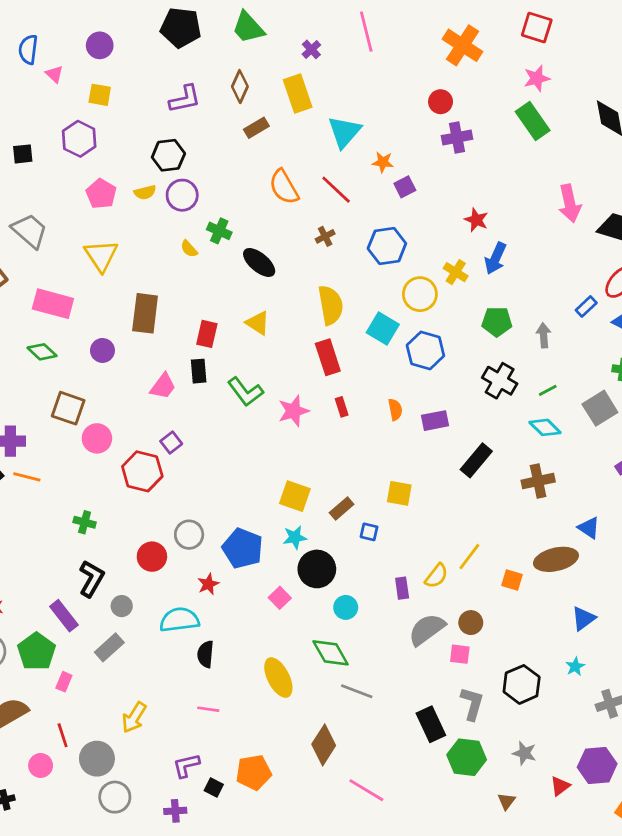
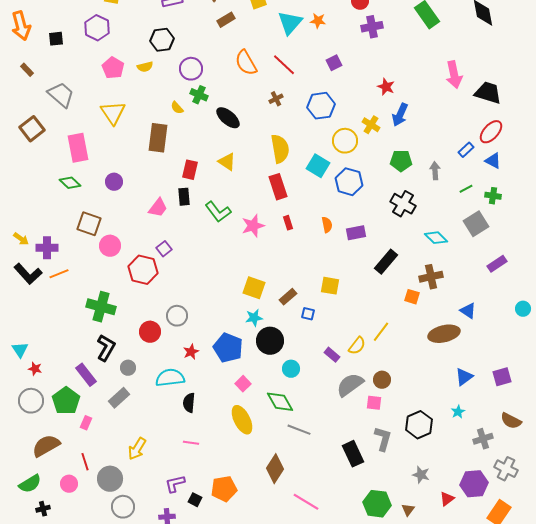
orange star: (383, 162) -> (318, 21), moved
purple circle: (182, 195) -> (191, 69), moved
pink rectangle: (53, 304) -> (78, 148), turned 64
brown rectangle: (145, 313) -> (158, 138), moved
green line: (548, 390) -> (466, 189), moved
orange line: (27, 477) -> (59, 274), turned -36
green cross: (85, 522) -> (101, 307), size x1.8
blue pentagon: (243, 548) -> (228, 348), moved
orange square: (512, 580) -> (412, 297), moved
purple rectangle: (402, 588) -> (332, 355), turned -42
pink square: (280, 598) -> (243, 384), moved
green hexagon: (467, 757) -> (377, 504), moved

